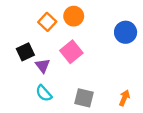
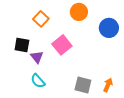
orange circle: (74, 16) -> (79, 12), moved
black square: (25, 52) -> (22, 45), turned 35
gray square: (84, 98) -> (83, 85), moved

